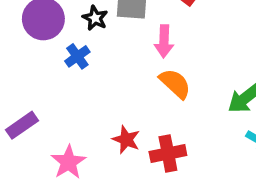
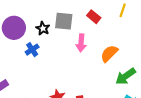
orange semicircle: (175, 84) -> (109, 53), moved, turned -90

